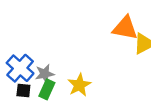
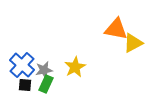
yellow star: (79, 85) -> (75, 67), moved

